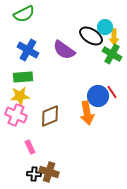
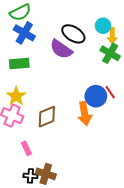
black ellipse: (91, 36) -> (73, 34), moved
blue cross: (28, 50) -> (24, 33), moved
green rectangle: (23, 77) -> (19, 64), moved
yellow star: (20, 96) -> (16, 96), turned -30

